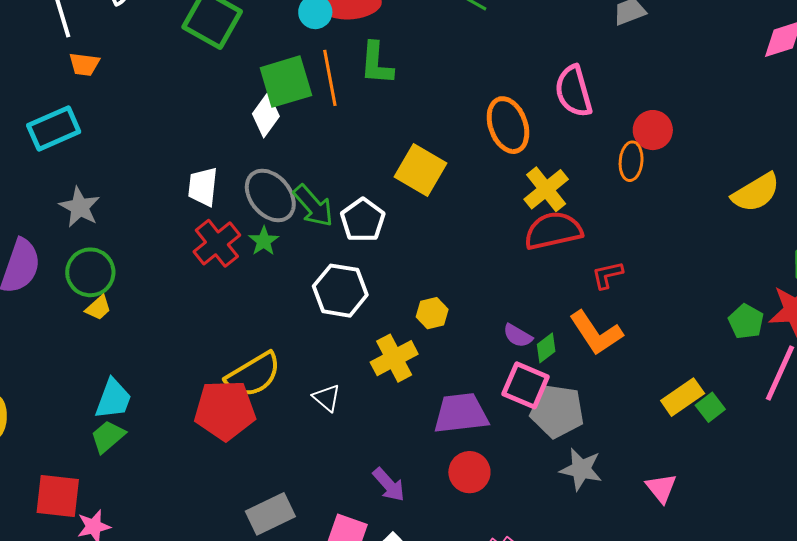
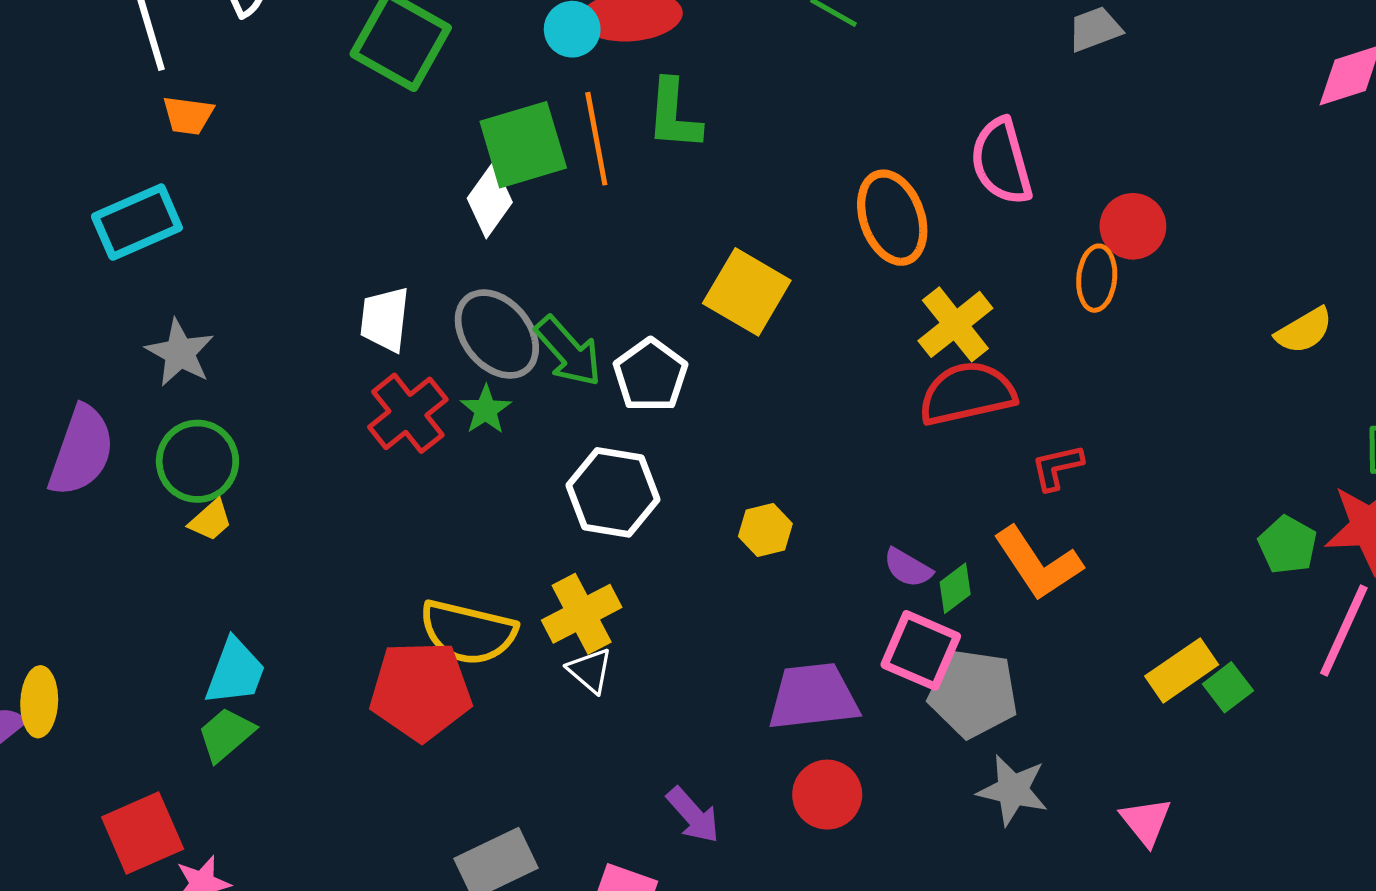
yellow semicircle: (756, 193) -> (1304, 331), size x0.7
yellow cross: (394, 358) -> (582, 614), moved
yellow semicircle: (253, 375) -> (468, 632), turned 44
red square: (58, 496) -> (143, 833), turned -30

